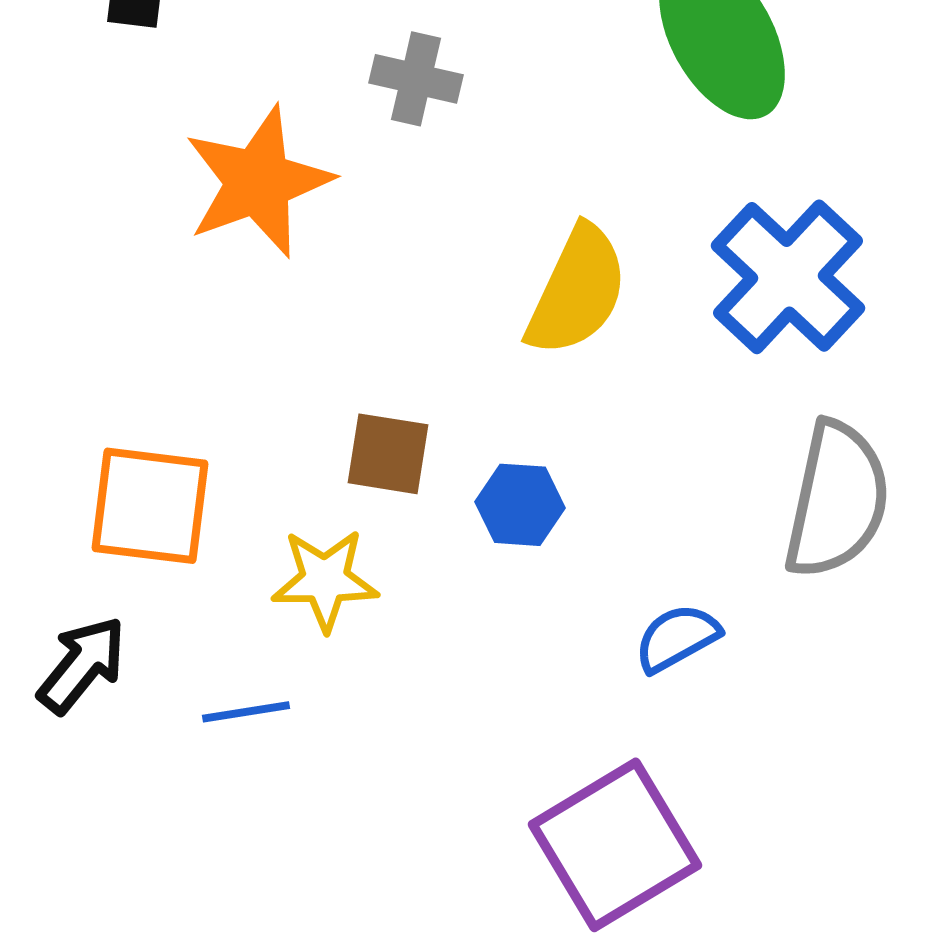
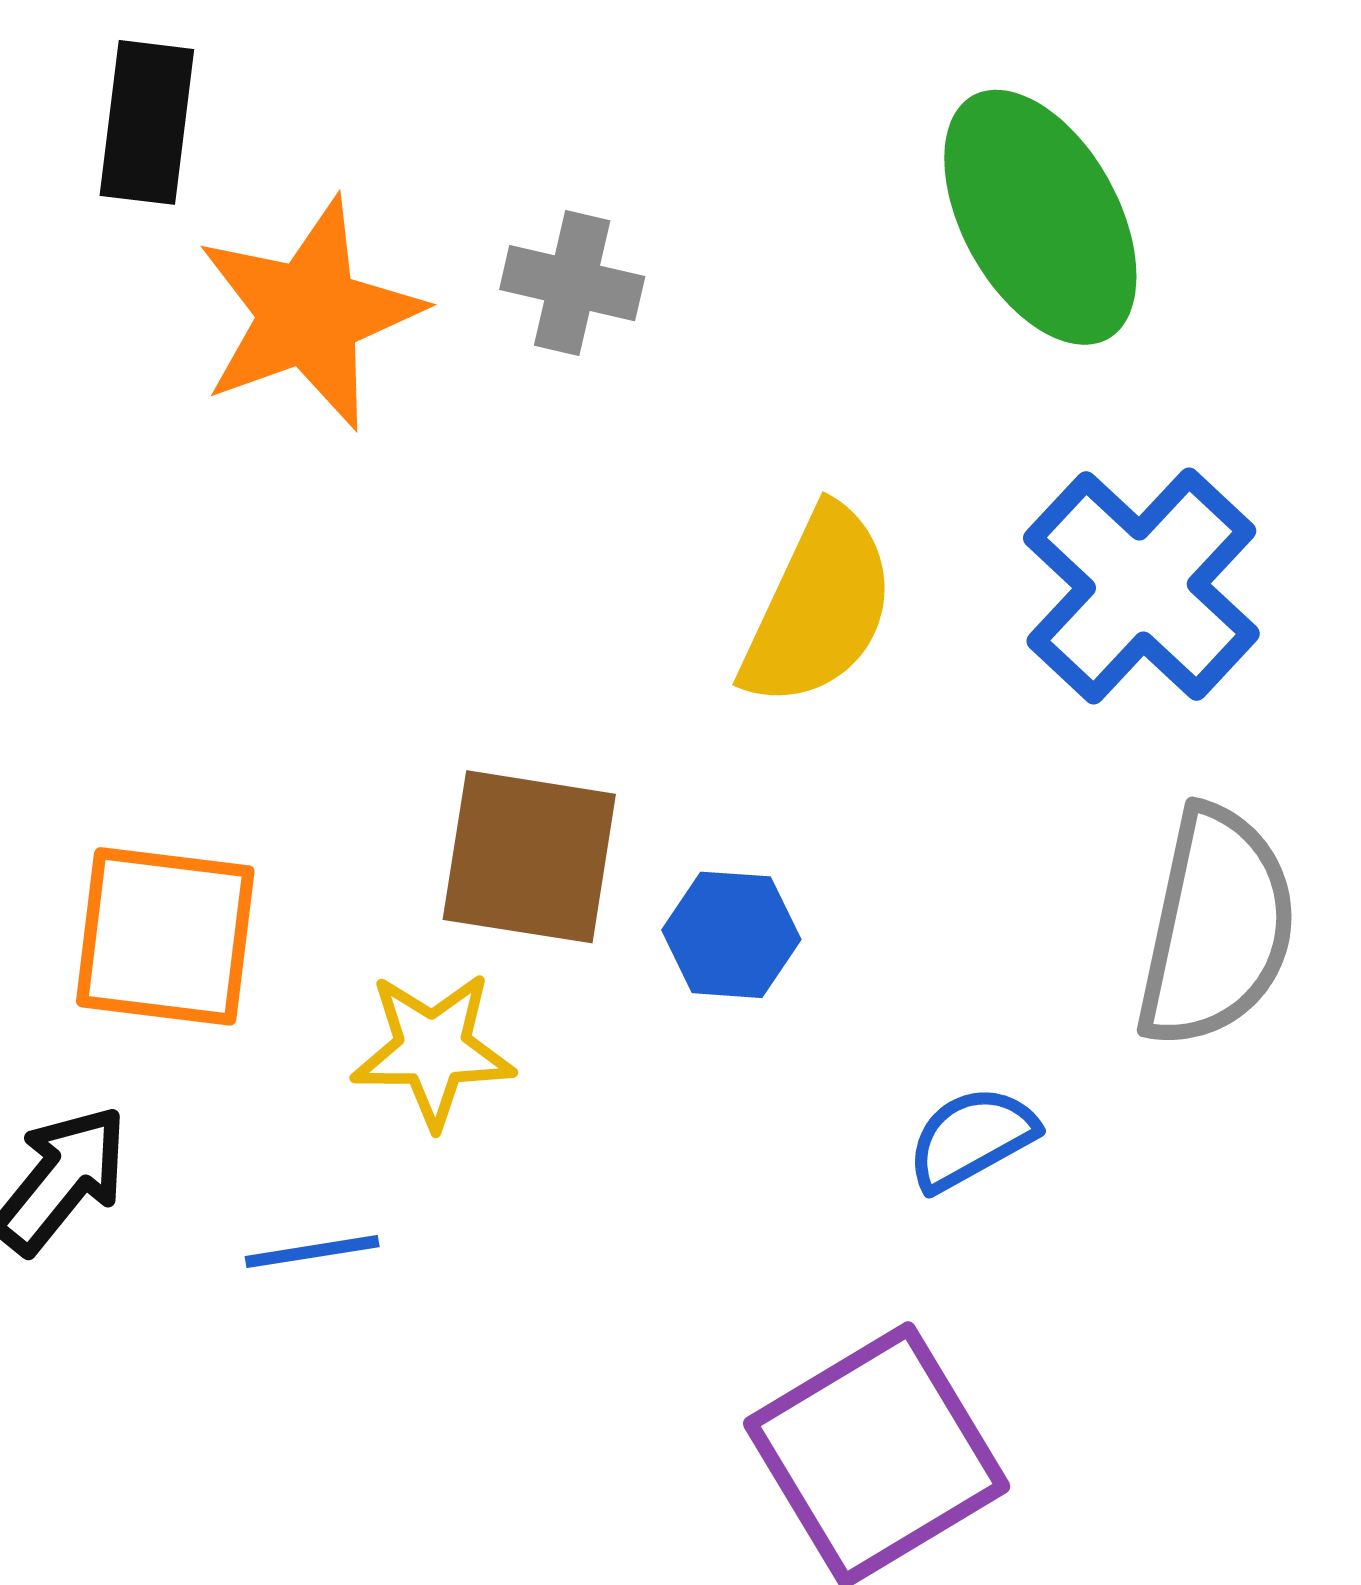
orange star: (258, 182) -> (309, 314), moved
brown square: (388, 454) -> (529, 857), size x1.4

